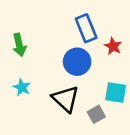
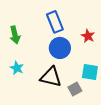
blue rectangle: (86, 28) -> (55, 22), moved
black triangle: (66, 99) -> (51, 77), turned -30

